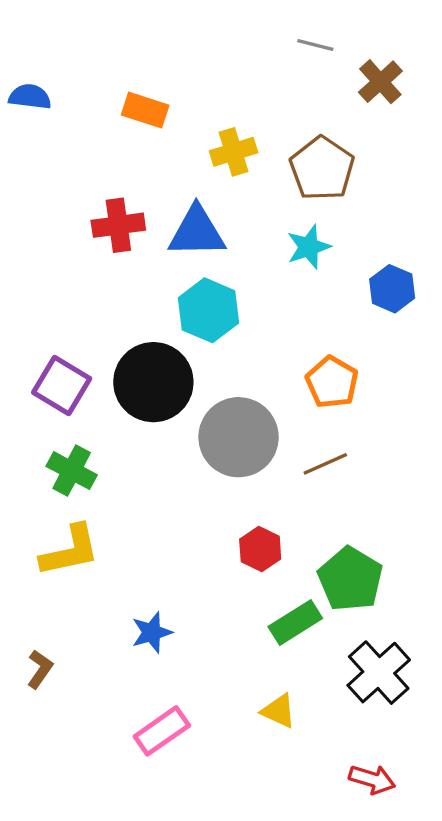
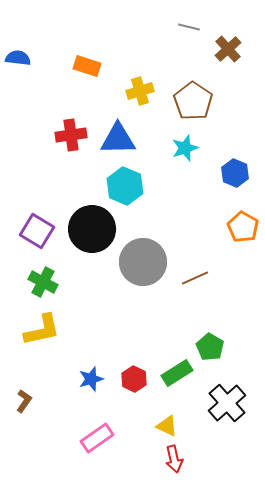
orange pentagon: (332, 382) -> (243, 227), moved
red hexagon: (260, 549) -> (134, 379), moved
green pentagon: (350, 579) -> (210, 347), size x0.7
red arrow: (372, 779) -> (174, 459), moved, turned 60

